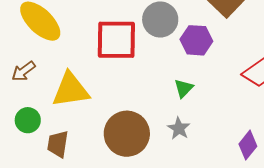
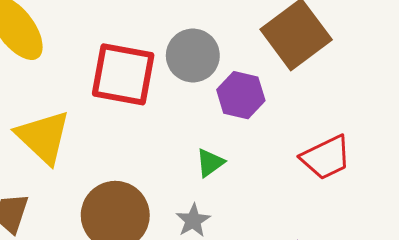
yellow triangle: (71, 90) -> (43, 137), turned 42

